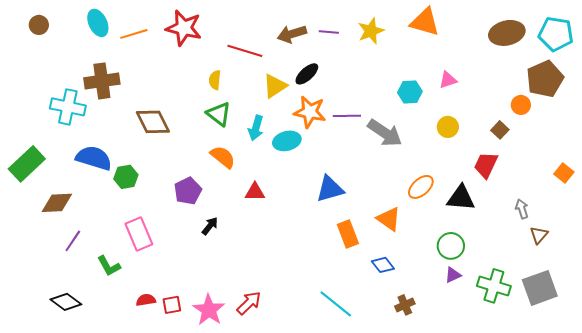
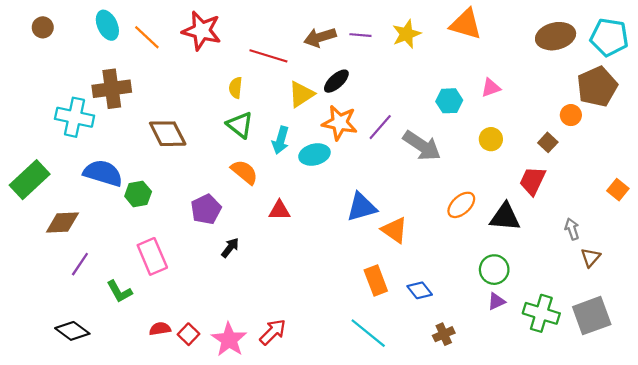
orange line: (134, 34) -> (147, 37), turned 60
purple line: (347, 116) -> (380, 127), turned -48
orange triangle: (389, 219) -> (394, 230), moved
orange rectangle: (348, 234) -> (376, 280), moved
red square: (172, 305) -> (188, 334), turned -36

